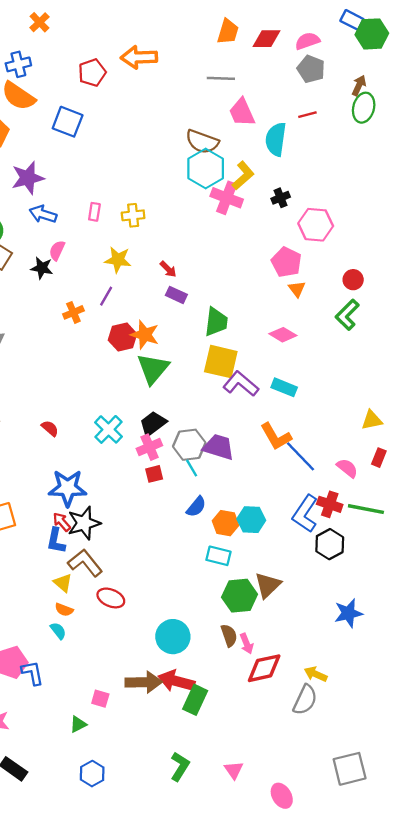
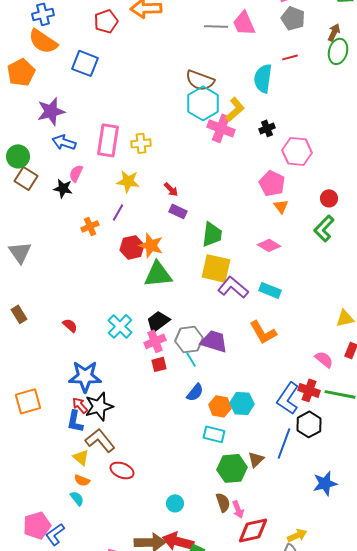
pink trapezoid: (242, 112) -> (244, 23), moved
pink rectangle: (94, 212) -> (108, 140), size x2.0
green triangle: (153, 369) -> (158, 274), turned 44
blue line: (300, 456) -> (284, 443), moved, turned 64
brown triangle: (268, 585) -> (256, 459), size x0.7
cyan circle: (173, 637) -> (175, 503), size x0.6
blue L-shape: (32, 673) -> (55, 534), turned -115
yellow arrow: (316, 674) -> (297, 535), turned 132

